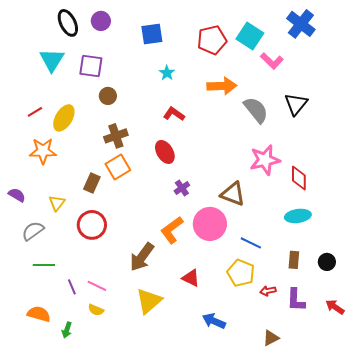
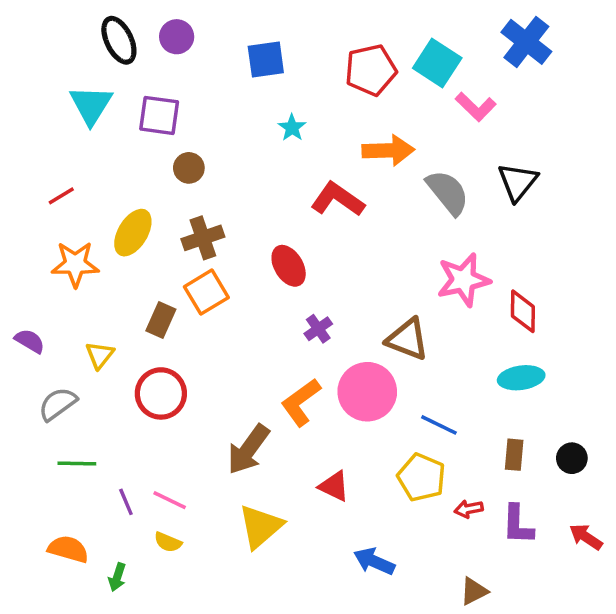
red L-shape: (174, 114) -> (338, 199), moved, size x1.4
yellow ellipse: (64, 118) -> (133, 233), moved

